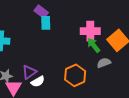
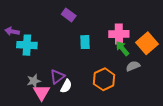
cyan rectangle: (46, 23) -> (85, 42), moved
white semicircle: (38, 82) -> (66, 86), turned -32

